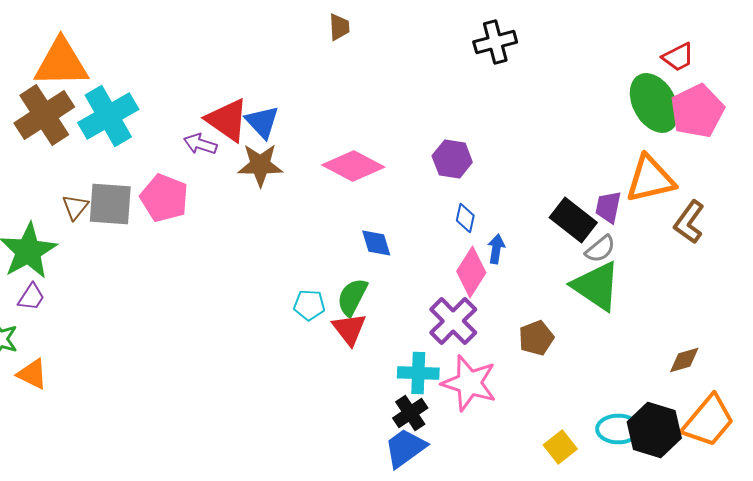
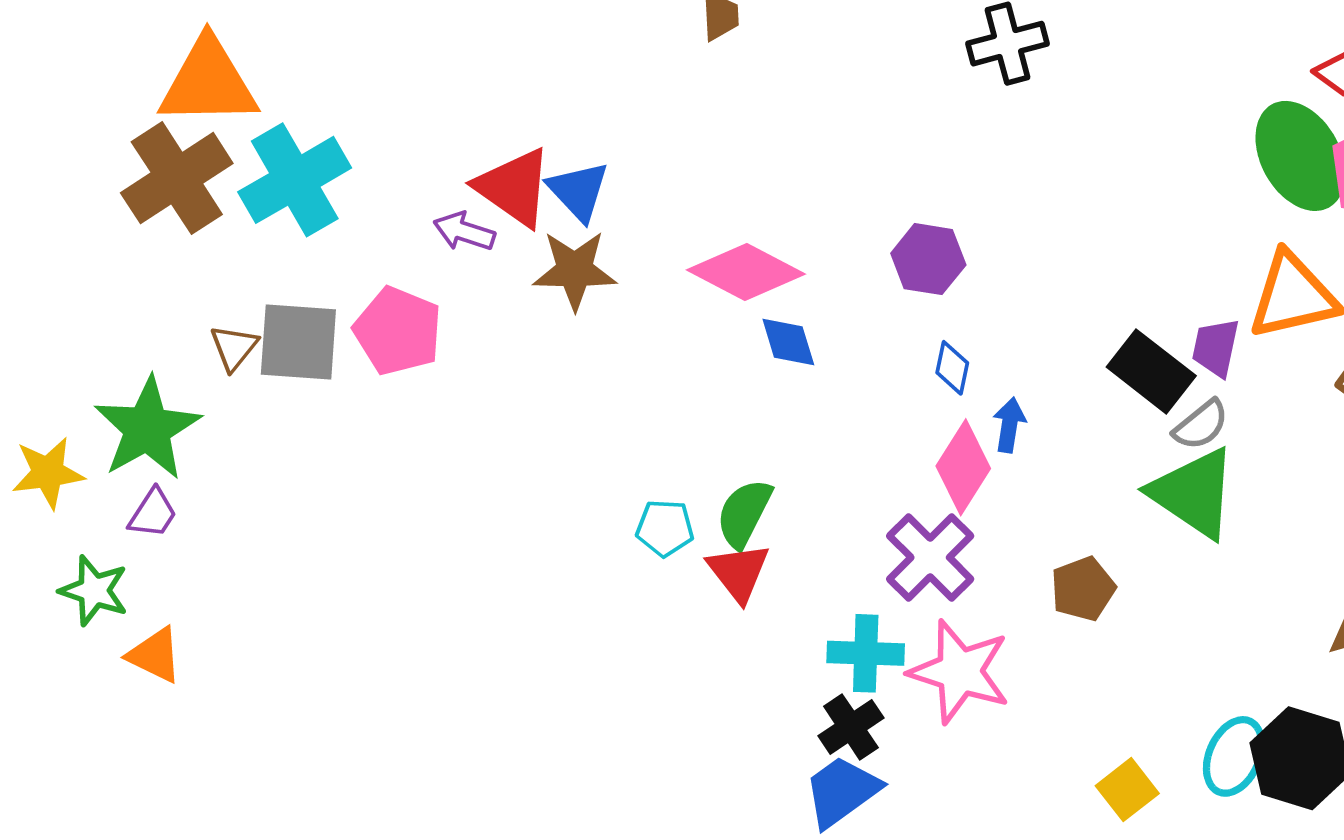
blue diamond: (376, 243) -> (788, 342), moved
cyan ellipse: (618, 429) -> (1234, 756), turned -66

